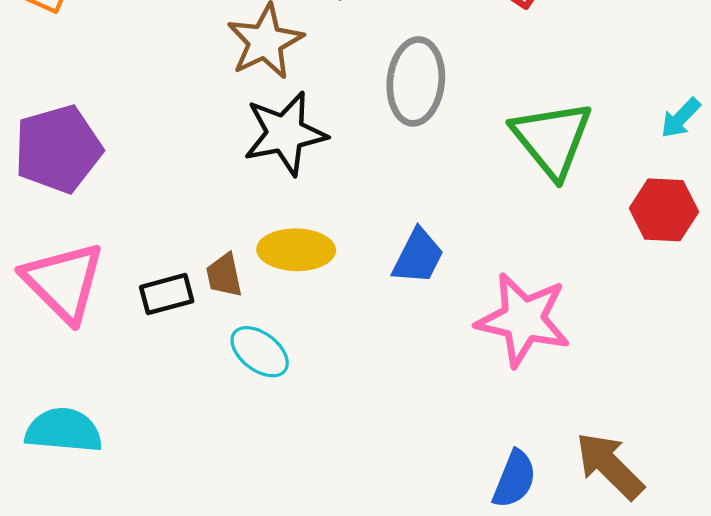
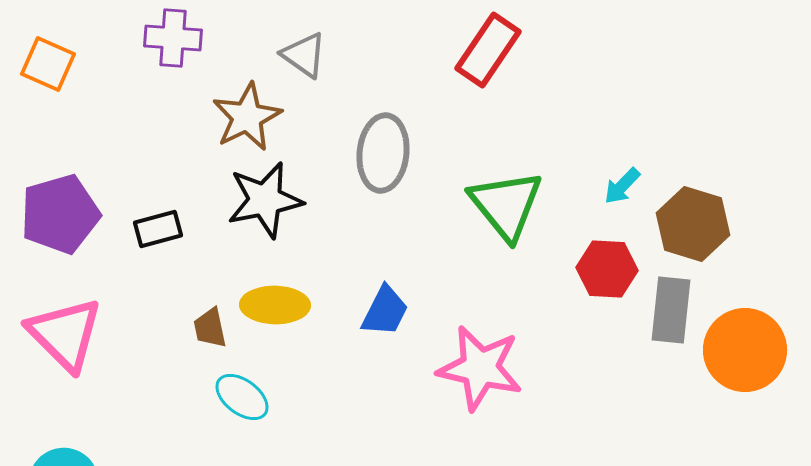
black rectangle: (167, 294) -> (158, 229), moved

